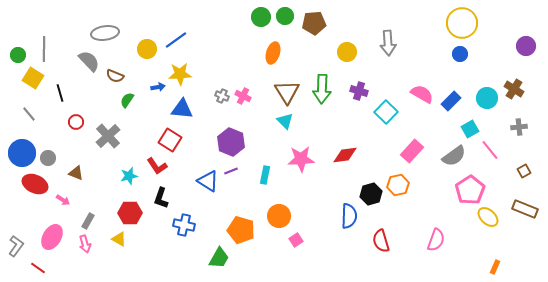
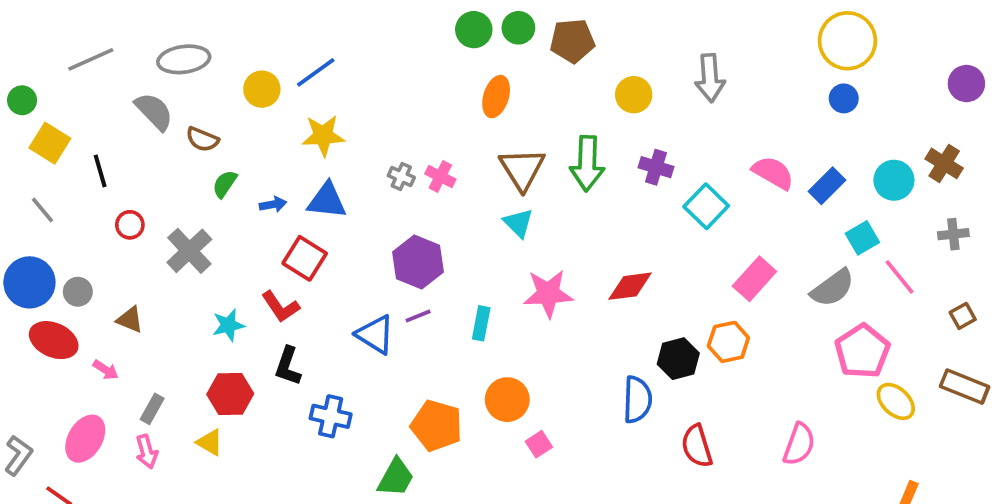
gray line: (44, 49) -> (91, 59), moved, turned 65
blue arrow: (158, 87) -> (273, 204), moved

